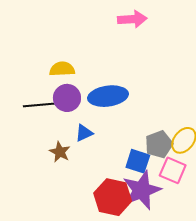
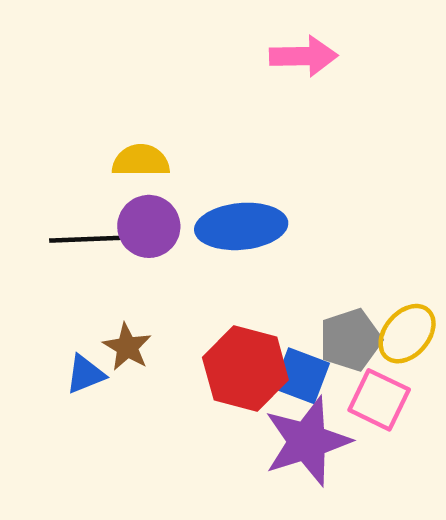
blue triangle: (84, 133) -> (85, 374), moved
red hexagon: (113, 197) -> (245, 369), moved

